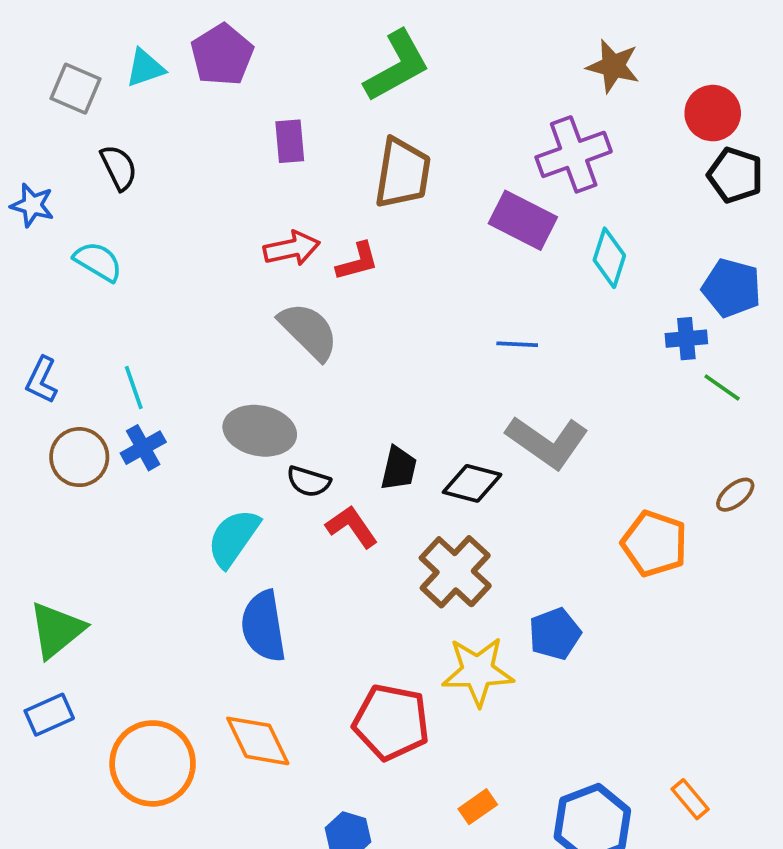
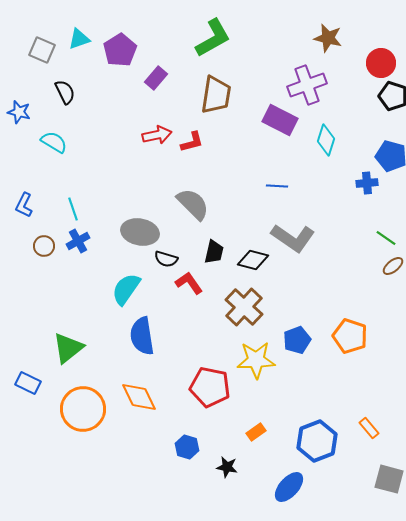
purple pentagon: (222, 55) -> (120, 50), moved
purple rectangle: (290, 141) -> (156, 78), turned 45
gray semicircle: (309, 331) -> (193, 204), moved
green line: (722, 388) -> (386, 238), moved
brown circle: (79, 457) -> (44, 246), size x0.7
orange pentagon: (654, 544) -> (350, 336), moved
green triangle: (57, 630) -> (68, 348), moved
blue rectangle: (49, 715) -> (28, 383), turned 50

